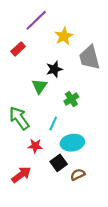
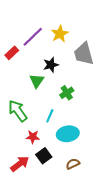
purple line: (36, 20) -> (33, 37), moved
red rectangle: (18, 49) -> (12, 53), moved
black square: (59, 163) -> (44, 156), moved

